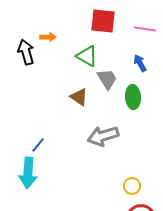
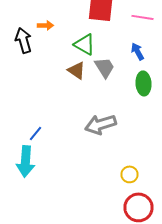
brown triangle: (79, 97) -> (76, 70), moved
green ellipse: (133, 97) -> (144, 83), moved

